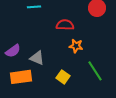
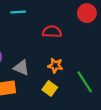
orange star: (76, 46) -> (55, 65), moved

